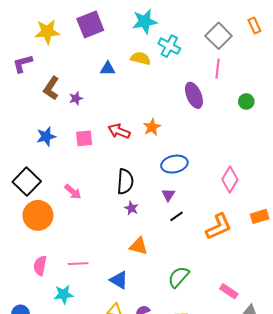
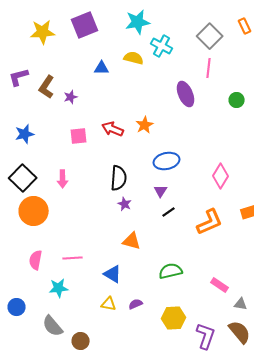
purple L-shape: (23, 64) -> (19, 77), moved
blue star: (46, 136) -> (25, 134), moved
pink arrow: (73, 192) -> (63, 179), moved, turned 48
green semicircle: (179, 277) -> (171, 271), turned 35

